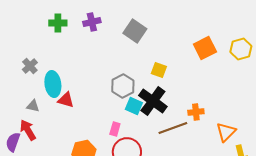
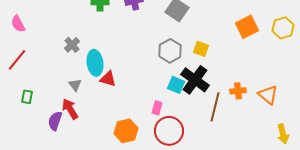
gray hexagon: (123, 86) -> (170, 51), moved
gray triangle: (33, 106) -> (75, 85), turned 40
brown line: (173, 128) -> (215, 107), turned -56
orange triangle: (226, 132) -> (268, 95), moved, turned -35

